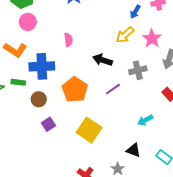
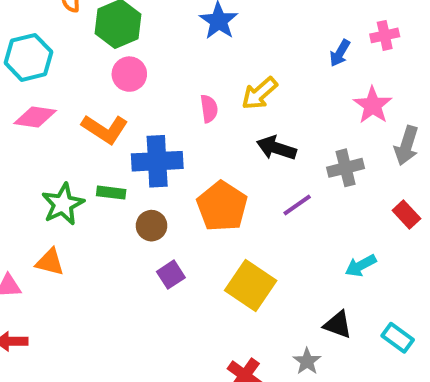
yellow arrow: (125, 35) -> (260, 93), moved

